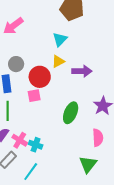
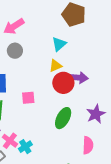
gray circle: (16, 64) -> (15, 51), moved
red circle: (40, 77) -> (63, 83), moved
cyan cross: (36, 145) -> (25, 147), turned 32

